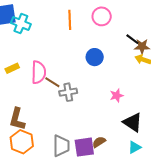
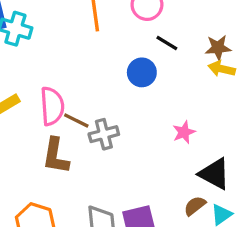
black line: (132, 39) -> (167, 43), moved
brown L-shape: (17, 119) -> (56, 156), moved
brown semicircle: (99, 142) -> (195, 206), moved

